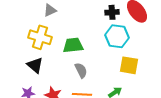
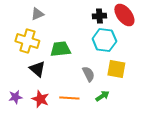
black triangle: (35, 65) -> (37, 69), moved
gray semicircle: (81, 70) -> (88, 74), moved

